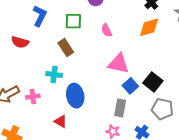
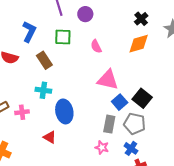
brown rectangle: (66, 47) -> (44, 60), moved
gray pentagon: (162, 109) -> (134, 124), moved

